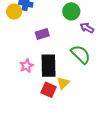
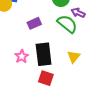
green semicircle: (81, 54) -> (67, 24), moved
yellow triangle: (63, 83) -> (74, 57), moved

